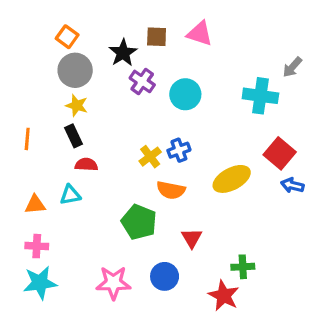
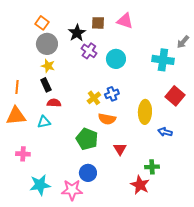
yellow ellipse: (232, 179) -> (145, 112), turned -60
blue arrow: (292, 185) -> (165, 132), moved
orange triangle: (35, 204) -> (16, 116), moved, size x1.5
blue circle: (165, 276) -> (88, 173), moved
cyan star: (40, 283) -> (40, 185), moved
pink star: (113, 283) -> (72, 190), moved

